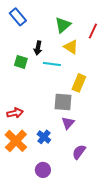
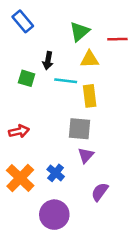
red line: (93, 31) -> (117, 39), turned 63
yellow triangle: (71, 47) -> (90, 59), turned -35
yellow rectangle: (79, 83) -> (90, 96), moved, turned -30
red arrow: (15, 113) -> (19, 131), moved
purple circle: (43, 170) -> (54, 215), size x1.5

